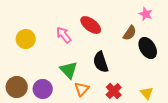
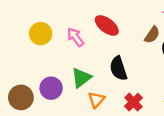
yellow circle: (26, 39) -> (41, 34), moved
green triangle: (69, 70) -> (81, 78), turned 36
purple circle: (43, 89) -> (51, 88), moved

